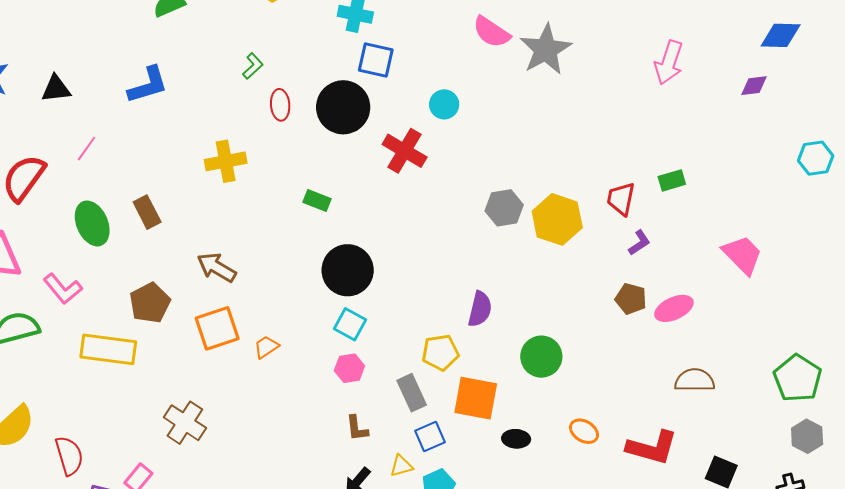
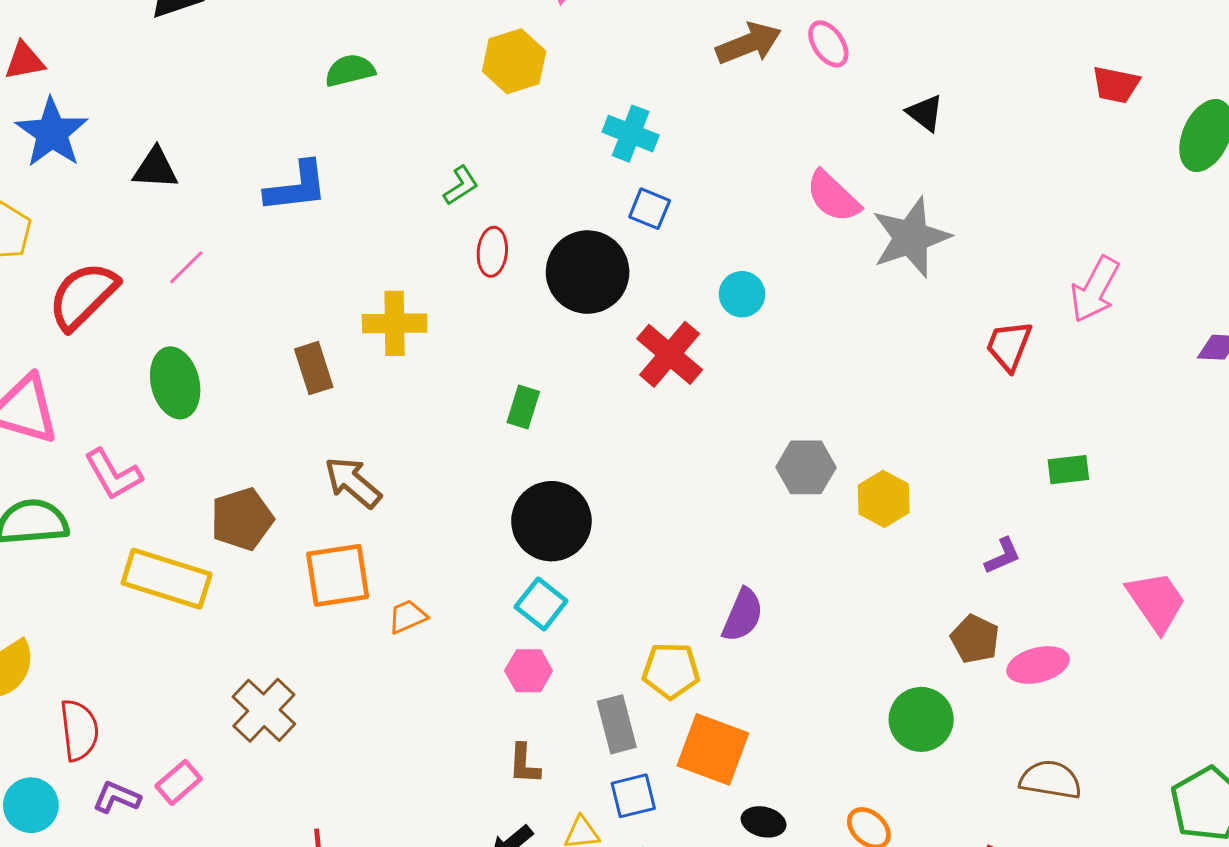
blue square: (376, 60) -> (650, 209), size x0.7
red trapezoid: (621, 199) -> (1009, 346), moved
green rectangle: (317, 201) -> (523, 407), turned 76
brown rectangle: (147, 212) -> (314, 368), moved
yellow hexagon: (557, 219) -> (884, 499), size x0.7
green circle: (541, 357) -> (921, 719), moved

